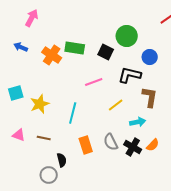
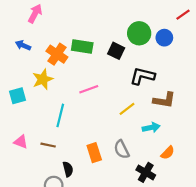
blue circle: (150, 57) -> (164, 38), moved
pink line: (94, 82) -> (89, 89), moved
brown L-shape: (150, 97) -> (164, 100), turned 90
yellow star: (40, 104) -> (43, 79), moved
cyan line: (73, 113) -> (60, 115), moved
black cross: (133, 147) -> (146, 172), moved

